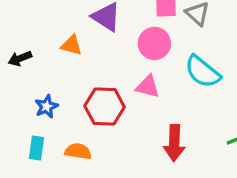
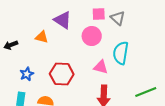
cyan semicircle: (203, 72) -> (121, 53), turned 60
pink triangle: (148, 87) -> (101, 67), moved

